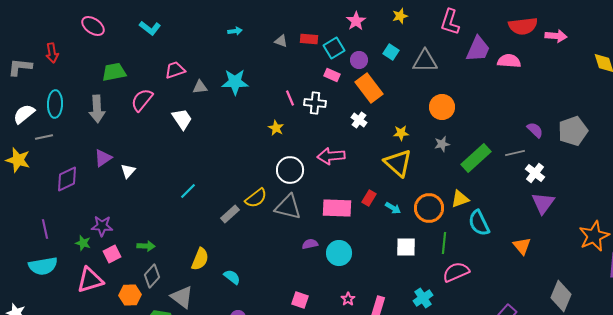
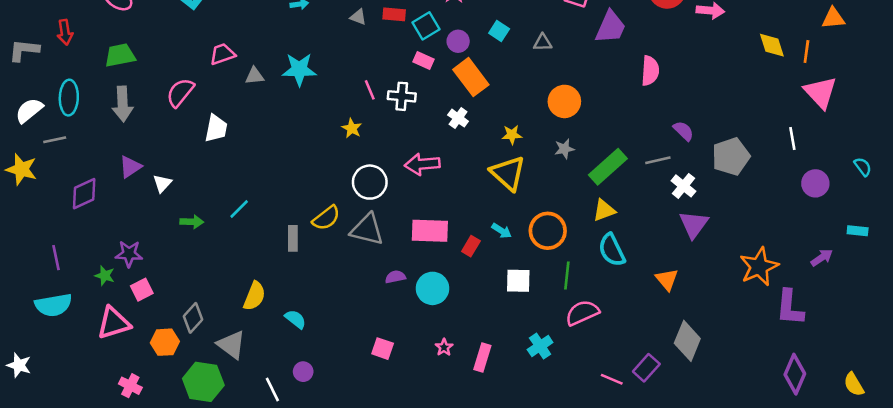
gray triangle: (425, 61) -> (543, 43), size x0.6
pink semicircle: (509, 61) -> (650, 71), moved, turned 90
green trapezoid: (114, 72) -> (120, 55), moved
white trapezoid: (182, 119) -> (216, 128), moved, turned 45
gray pentagon: (573, 131) -> (731, 156), moved
red rectangle: (369, 198) -> (471, 246), moved
yellow triangle: (460, 199) -> (604, 210), moved
gray rectangle: (230, 214) -> (293, 238), turned -48
green arrow: (146, 246) -> (192, 222), moved
gray diamond: (561, 296) -> (687, 341), moved

